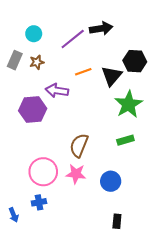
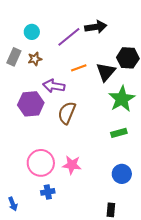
brown semicircle: (79, 145) -> (67, 113), moved
blue circle: (111, 181) -> (122, 174), moved
blue cross: (39, 202) -> (48, 192), moved

